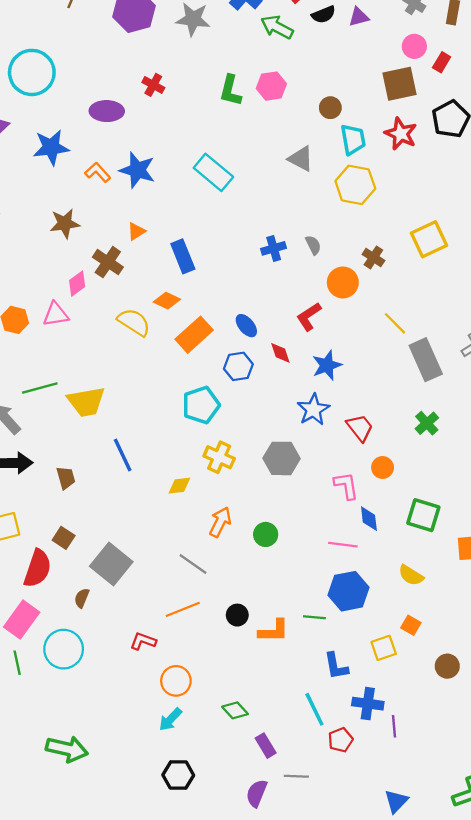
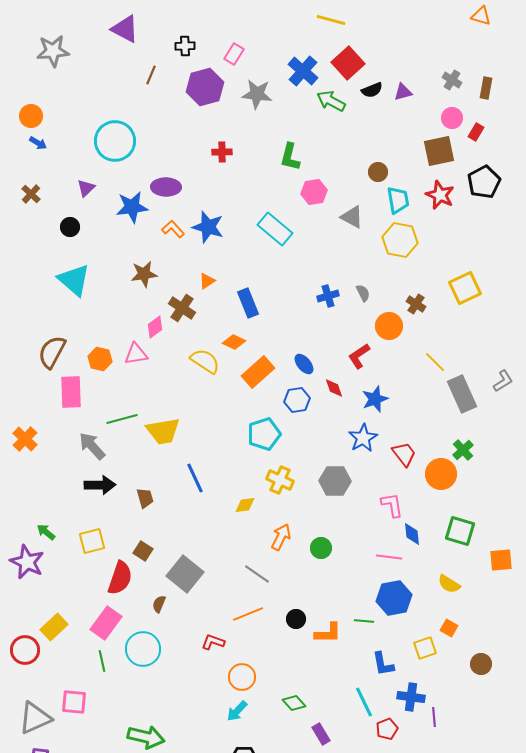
red cross: (153, 85) -> (222, 152), turned -30
pink hexagon: (271, 86) -> (314, 192), moved
purple ellipse: (107, 111) -> (166, 187), moved
orange circle: (383, 467) -> (441, 474), moved, size x1.6

